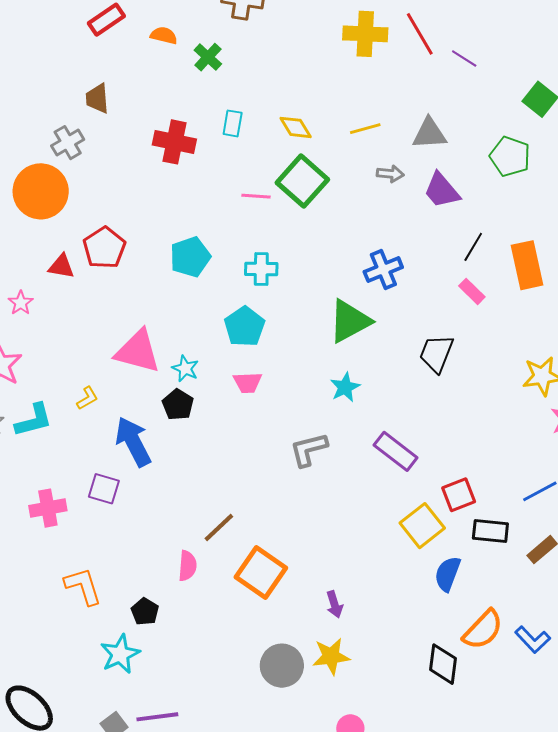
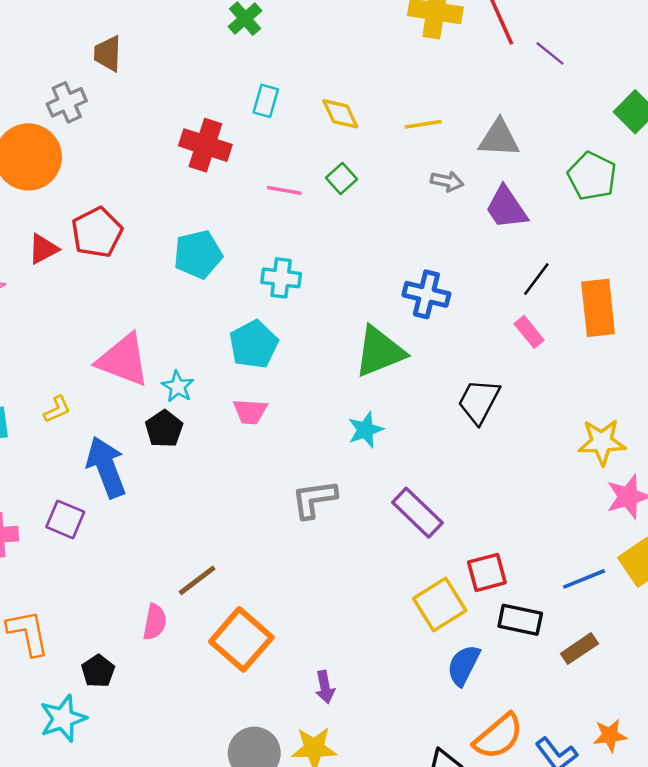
red cross: (174, 142) -> (205, 145), moved
green square: (302, 181) -> (342, 179), size x0.5
red triangle: (61, 266) -> (43, 249), turned -44
blue cross: (383, 269) -> (426, 294), turned 30

